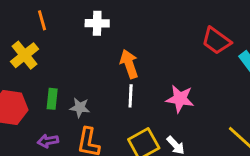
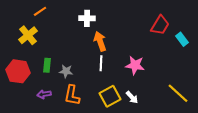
orange line: (42, 20) -> (40, 11), turned 72
white cross: (97, 23) -> (87, 18), moved
red trapezoid: (216, 41) -> (160, 25), turned -95

